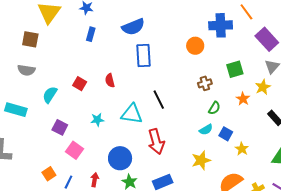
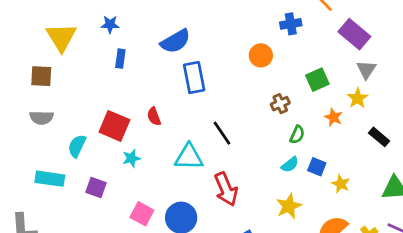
blue cross: (221, 25) -> (291, 24), size x0.7
red square: (80, 84) -> (114, 126), size x1.6
cyan rectangle: (16, 110) -> (50, 179), moved
cyan star: (97, 120) -> (131, 158), moved
pink square: (74, 150) -> (142, 214), moved

